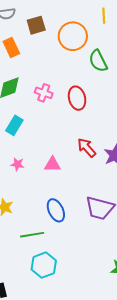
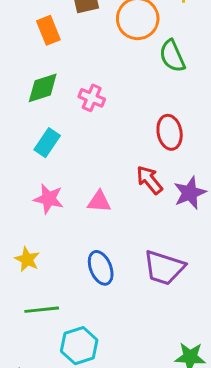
red ellipse: (77, 98) -> (170, 132), moved
pink star: (17, 164) -> (49, 199), size x1.5
green line: (32, 235) -> (42, 310), moved

